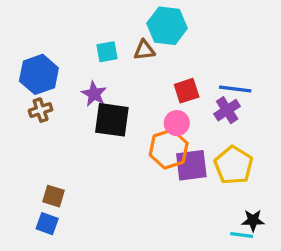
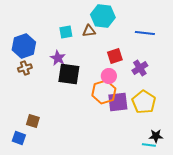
blue line: (235, 89) -> (145, 33), moved
blue square: (47, 224) -> (19, 138), moved

